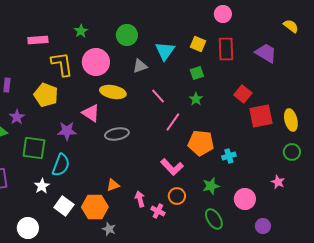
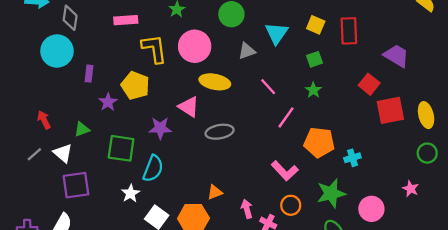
purple trapezoid: (266, 53) -> (396, 56), moved
purple star: (17, 117) -> (108, 102), moved
green star: (211, 186) -> (331, 193), size x1.4

